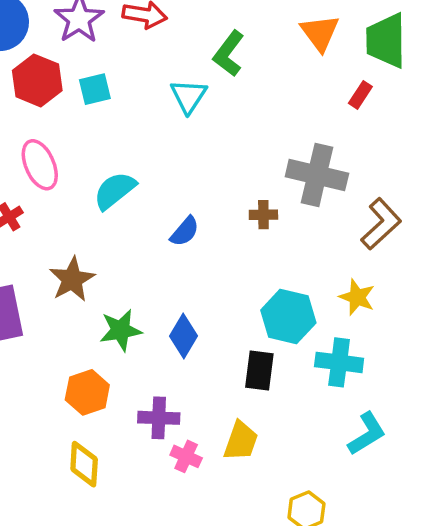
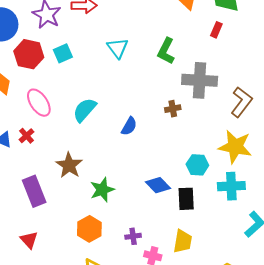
green L-shape: (229, 54) -> (166, 51), moved
yellow star: (357, 297) -> (235, 147), size x1.6
cyan hexagon: (288, 317) -> (197, 165), size x0.7
blue diamond: (184, 336) -> (158, 185), moved, turned -65
purple cross: (159, 418) -> (133, 236), size x0.7

